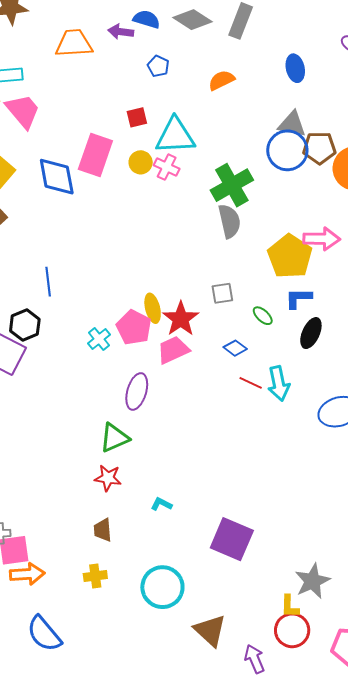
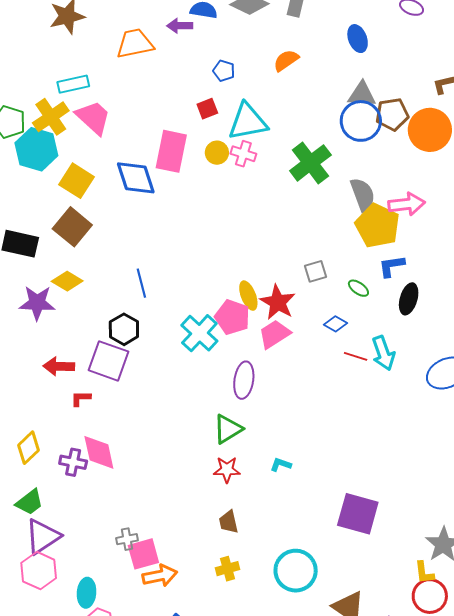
blue pentagon: (158, 66) -> (224, 71), moved
gray semicircle: (229, 221) -> (363, 195), moved
cyan cross: (99, 339) -> (199, 333), size x1.6
cyan L-shape: (161, 504) -> (281, 465), moved

